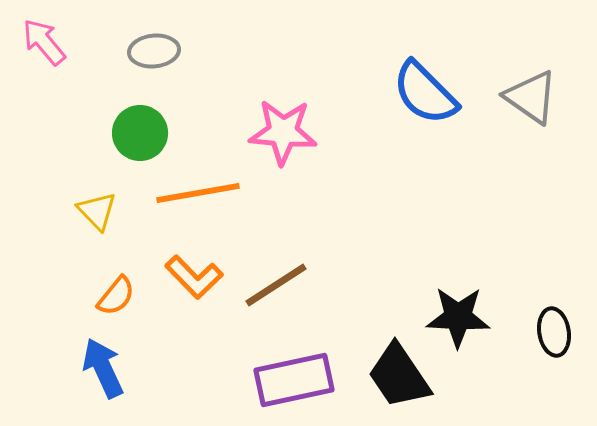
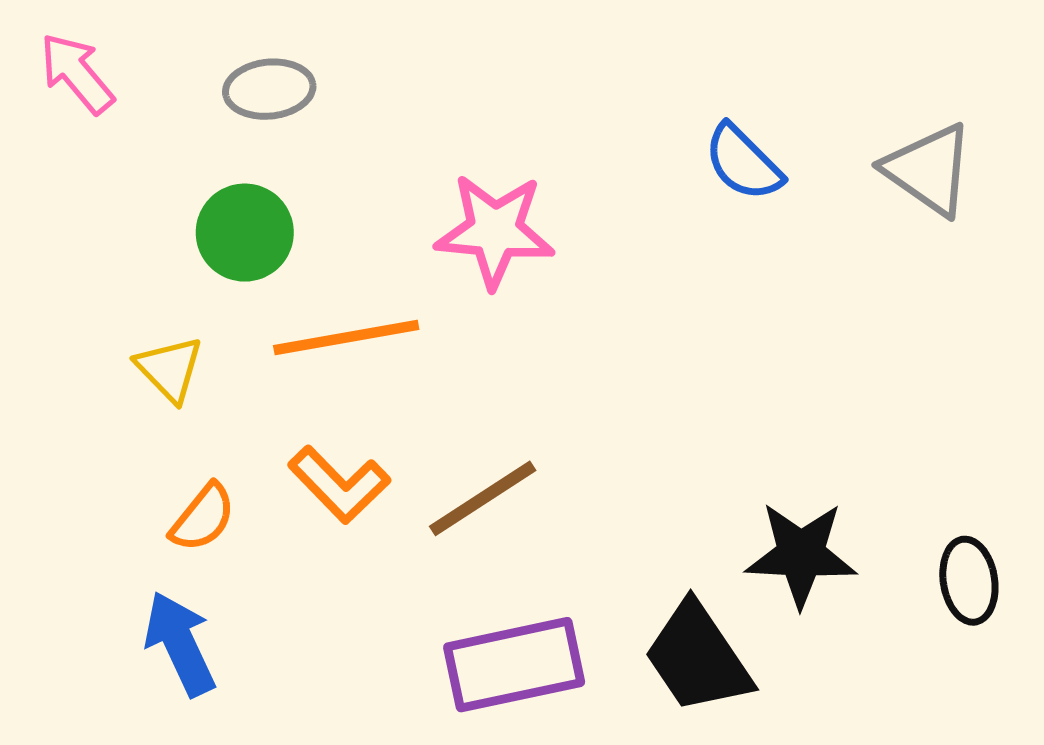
blue semicircle: (425, 93) -> (743, 163), size x0.7

